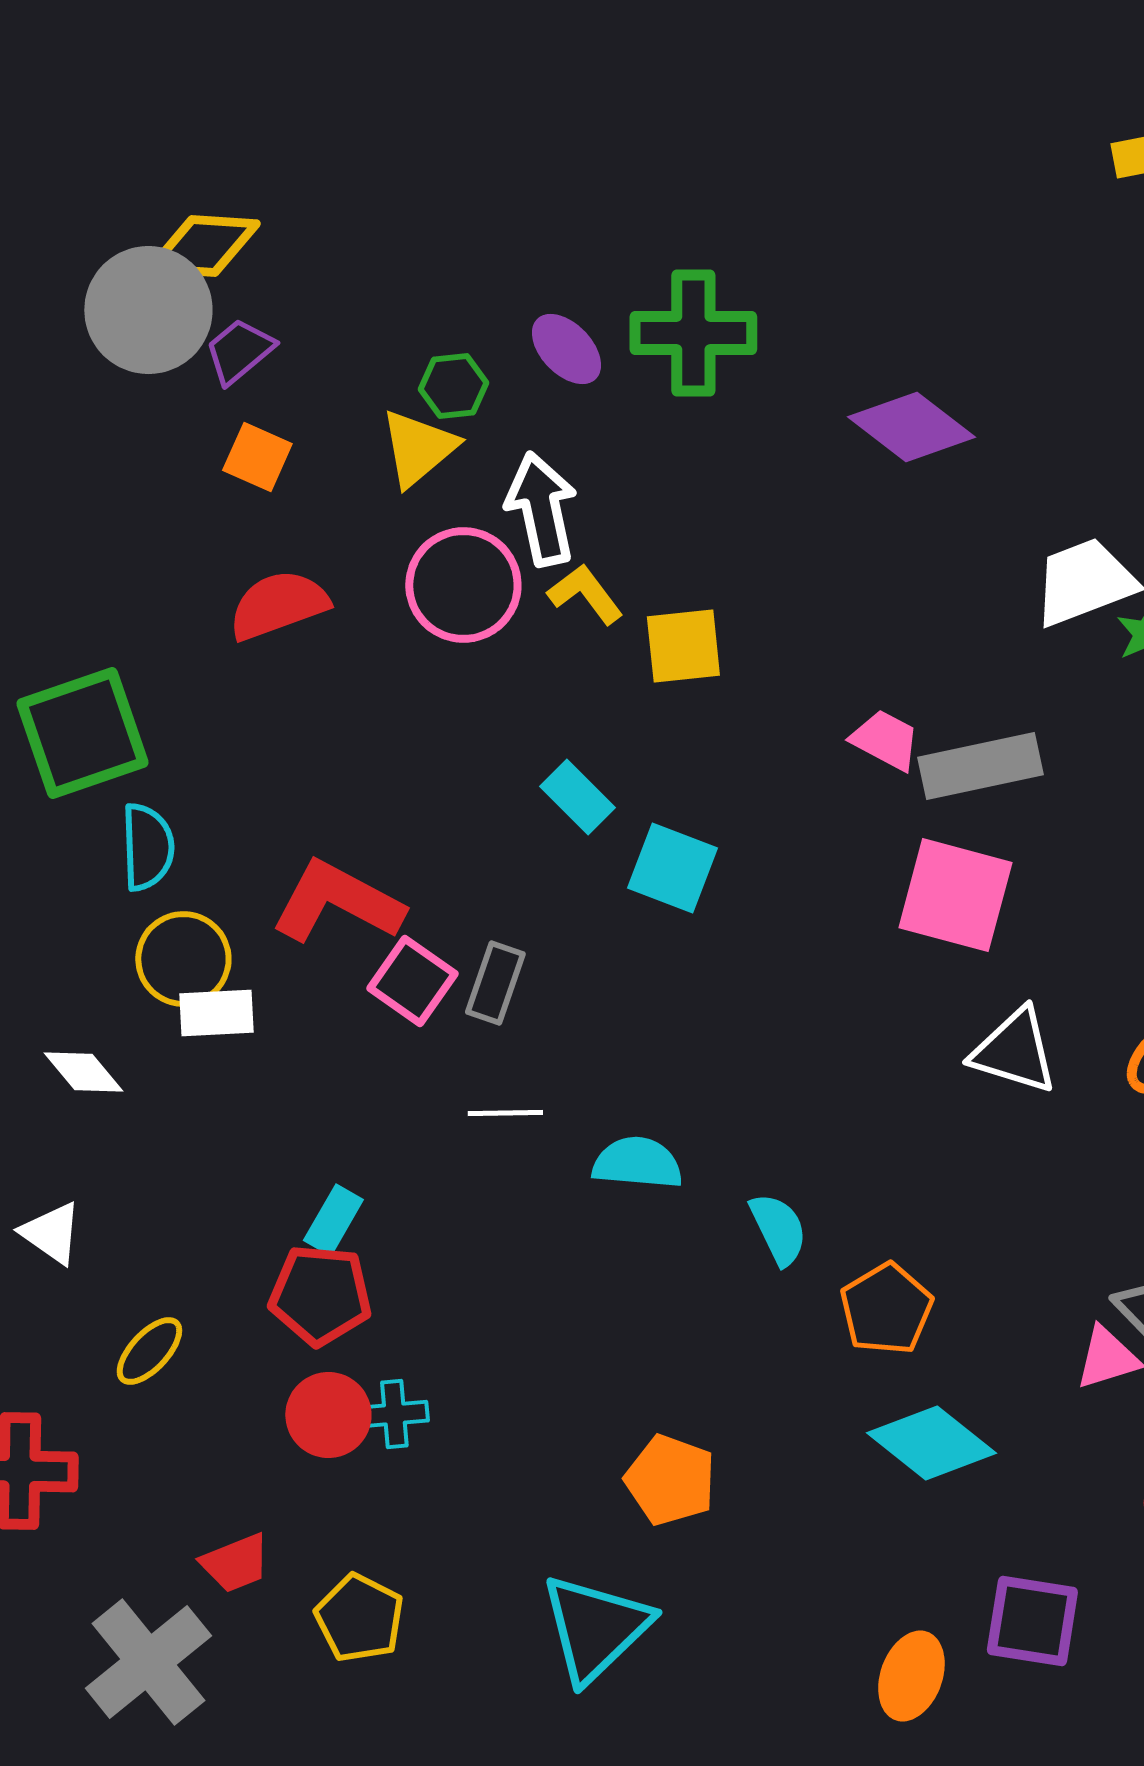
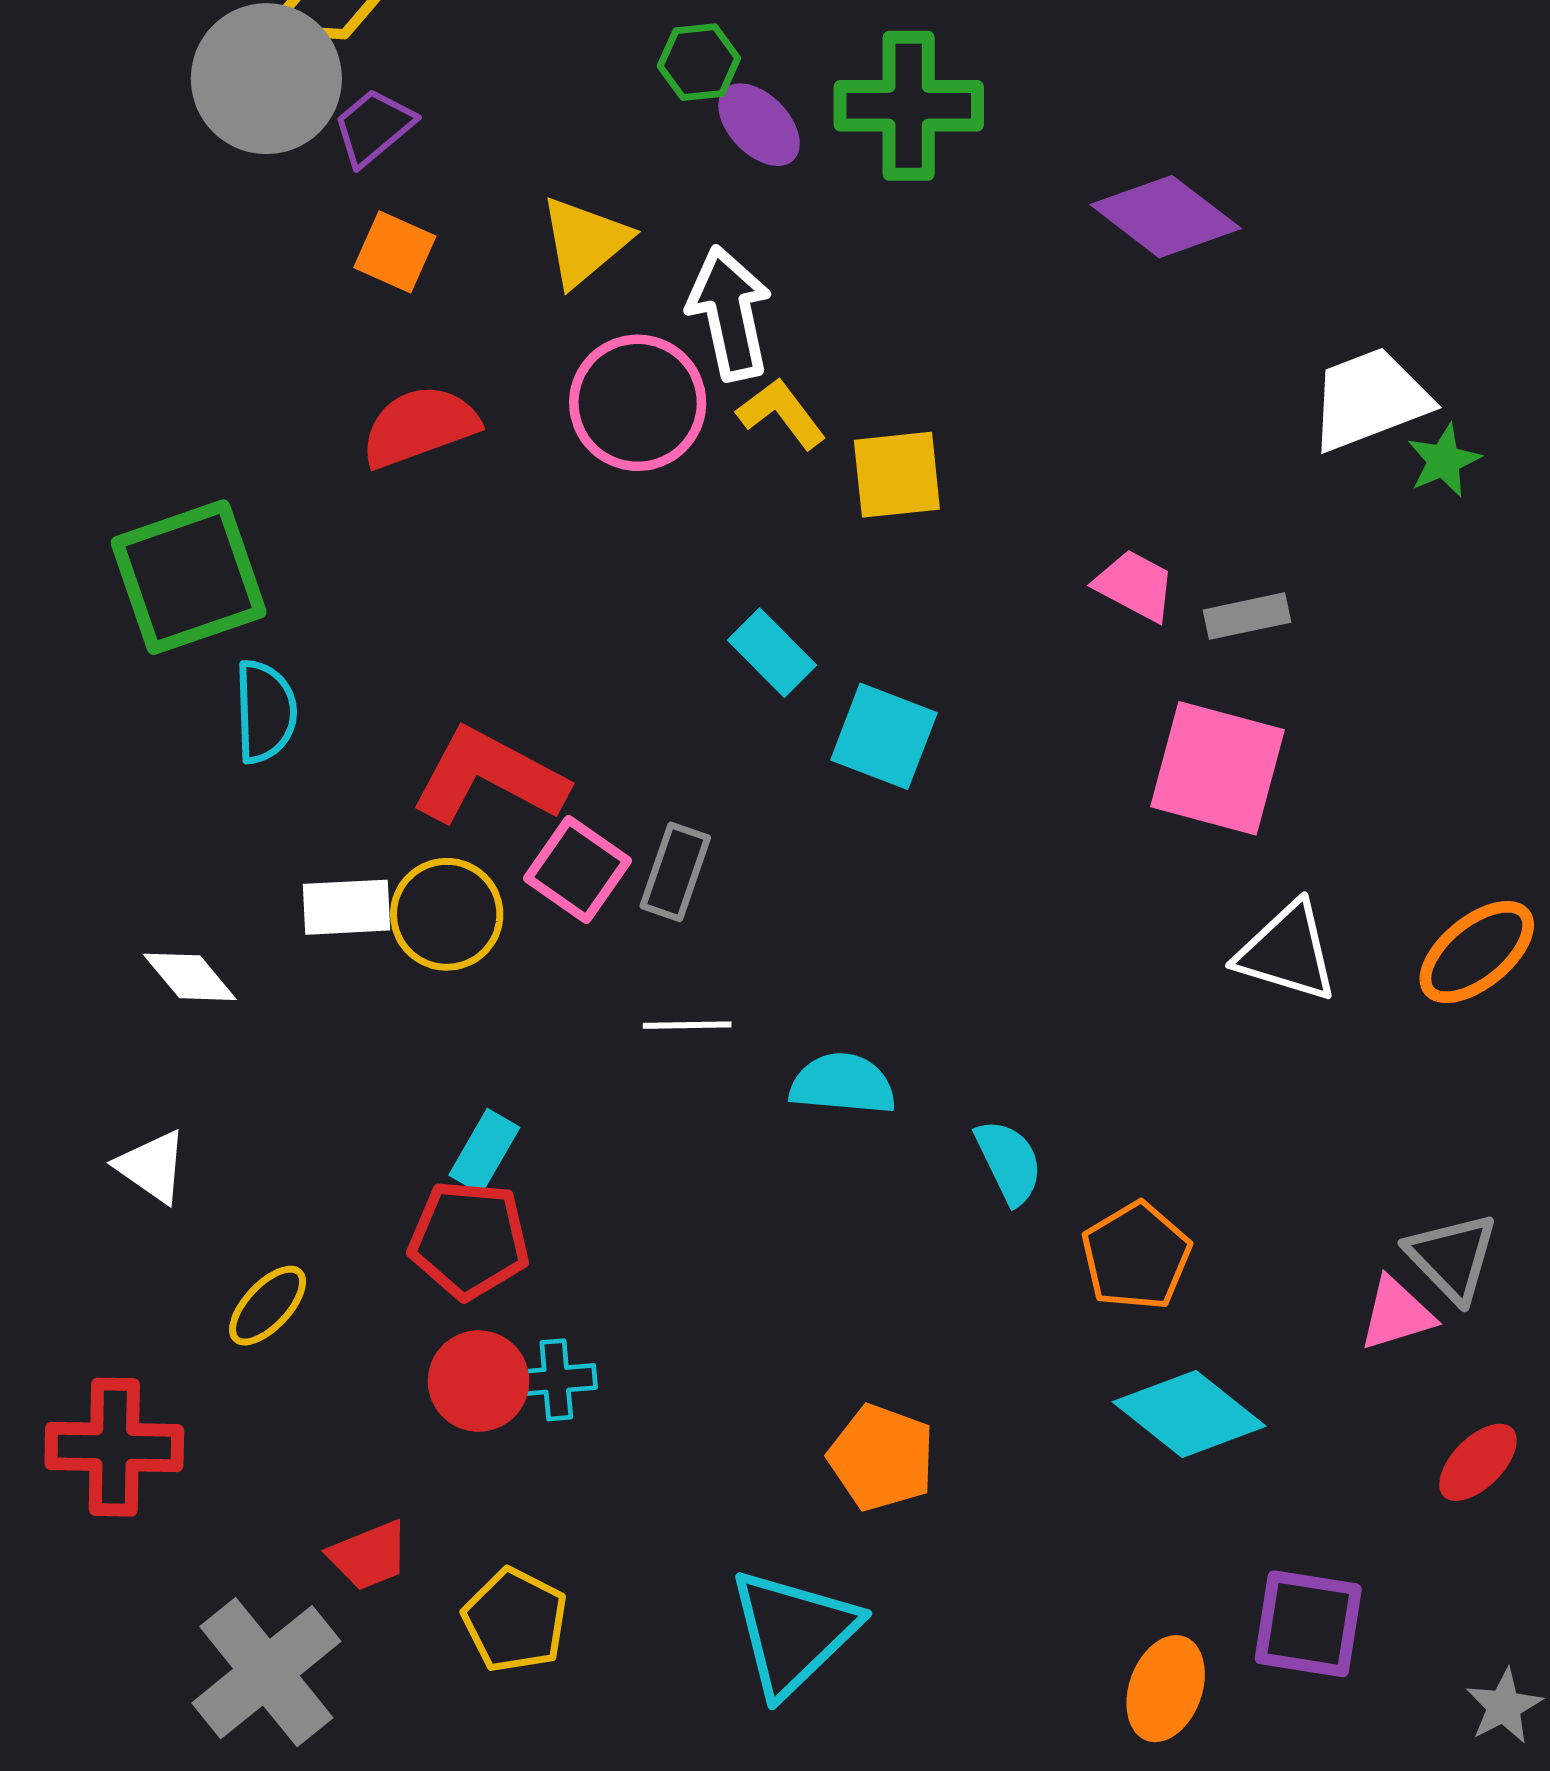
green hexagon: (453, 386) -> (699, 62), moved
gray rectangle: (980, 766) -> (1247, 616), size x0.6
yellow circle: (183, 959) -> (447, 914), moved

